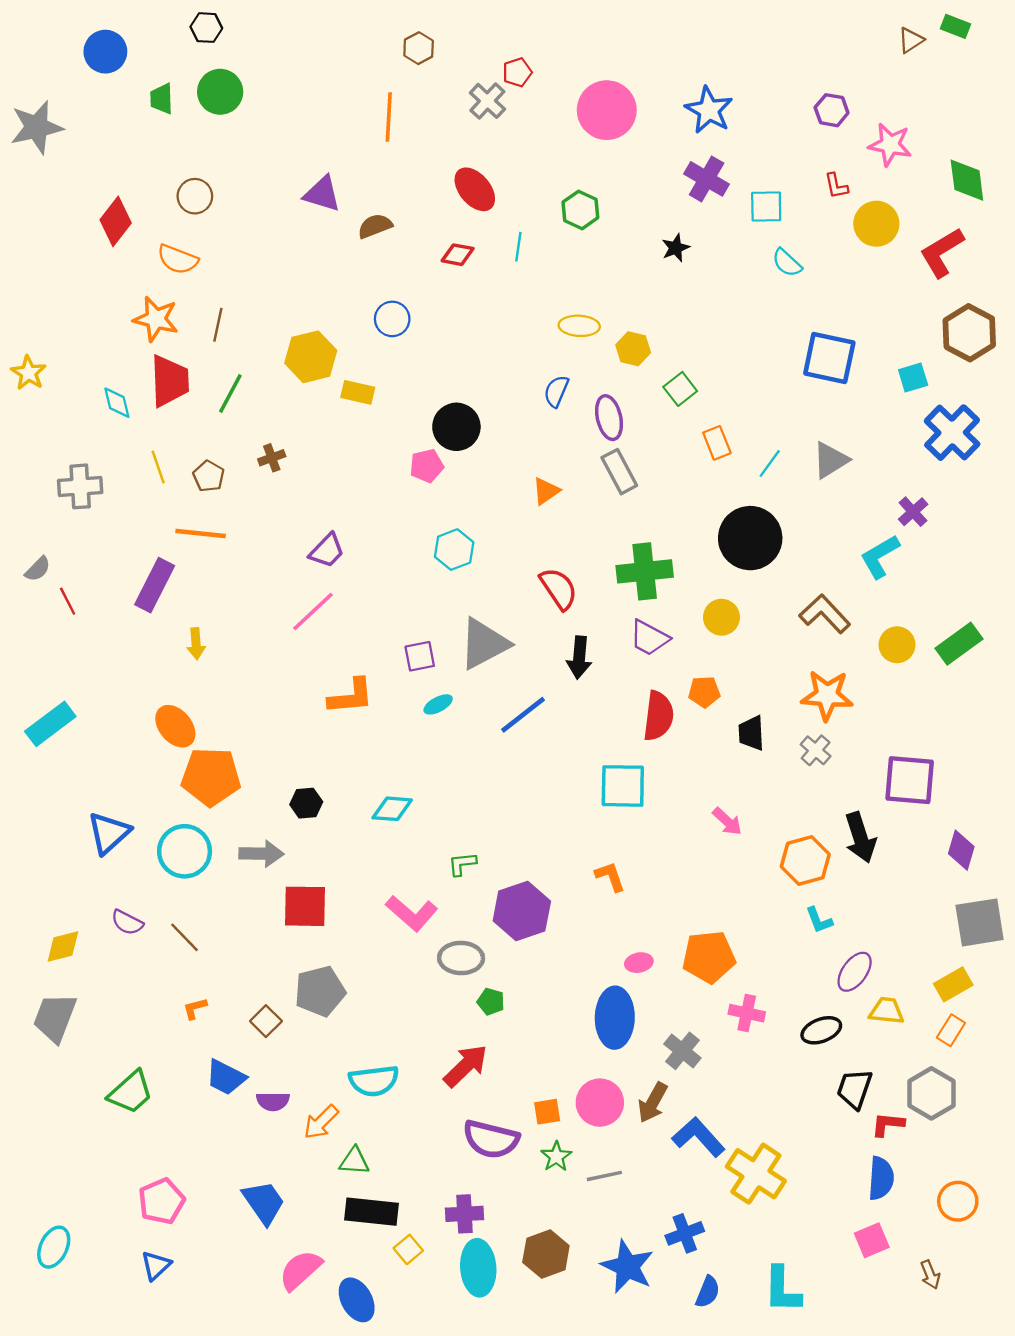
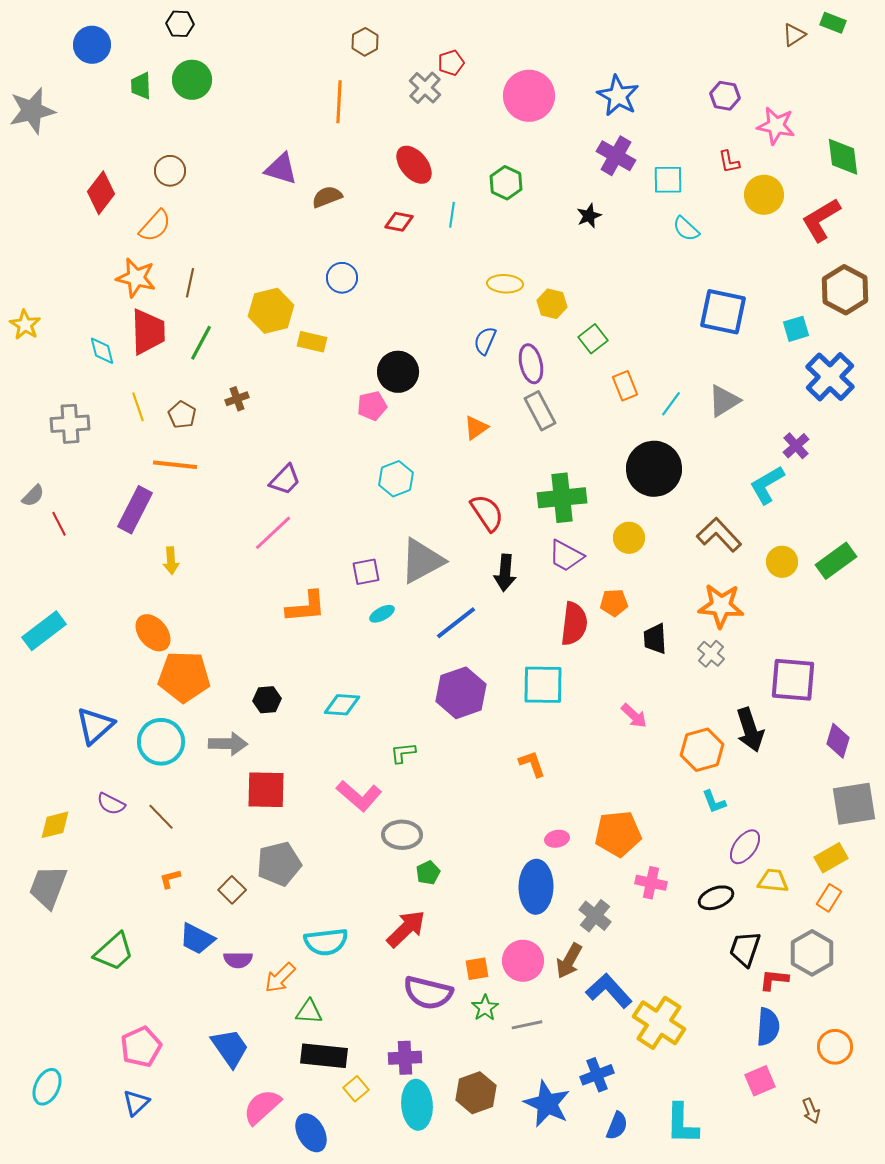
orange semicircle: (178, 259) -> (155, 226), turned -69
purple hexagon: (522, 911) -> (461, 693), moved
green pentagon: (491, 1002) -> (428, 873), turned 30

